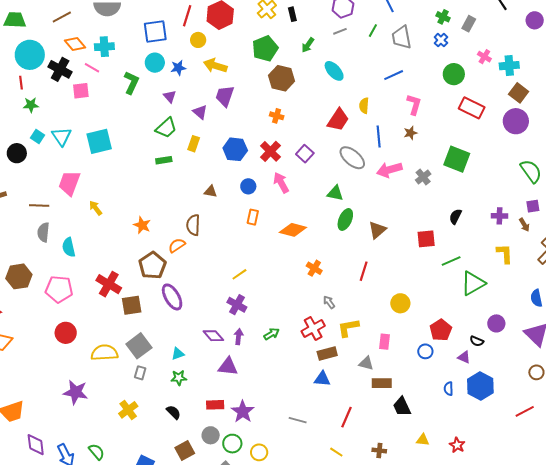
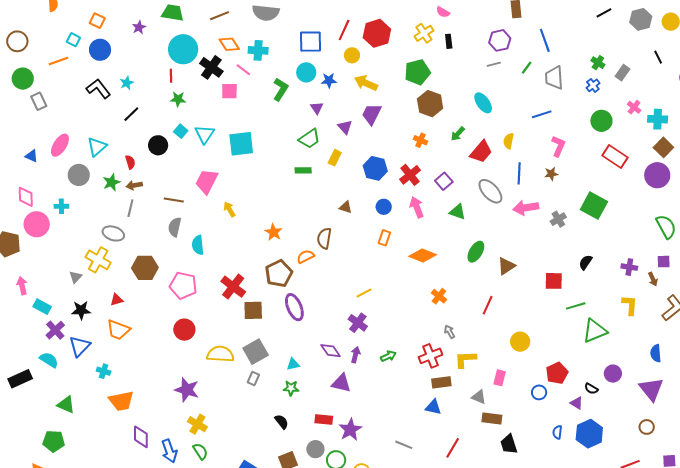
green arrow: (308, 45) -> (458, 134), moved
green triangle: (335, 193) -> (458, 212), moved
yellow cross: (128, 410) -> (197, 424), moved, turned -30

